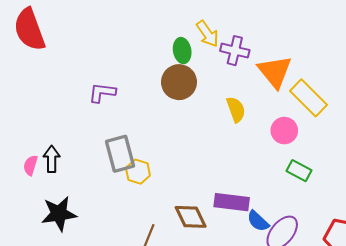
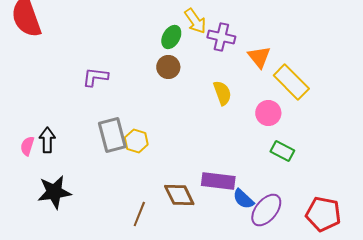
green ellipse: (182, 51) -> (171, 37), turned 40
orange triangle: (275, 72) -> (259, 57), size x0.7
brown circle: (179, 82) -> (168, 67), size x0.7
yellow hexagon: (138, 172) -> (136, 141), moved

